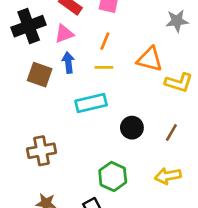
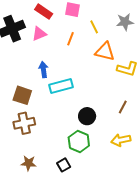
blue arrow: (68, 63) -> (43, 70), moved
yellow line: (104, 67) -> (94, 27), moved, turned 64
brown square: (40, 75) -> (22, 95), moved
black circle: (132, 128) -> (87, 116), moved

